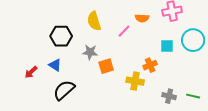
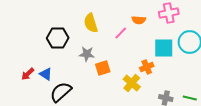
cyan square: (167, 46) -> (164, 48), size x1.5
blue triangle: (55, 65) -> (46, 74), moved
yellow cross: (135, 81) -> (132, 83), turned 30

